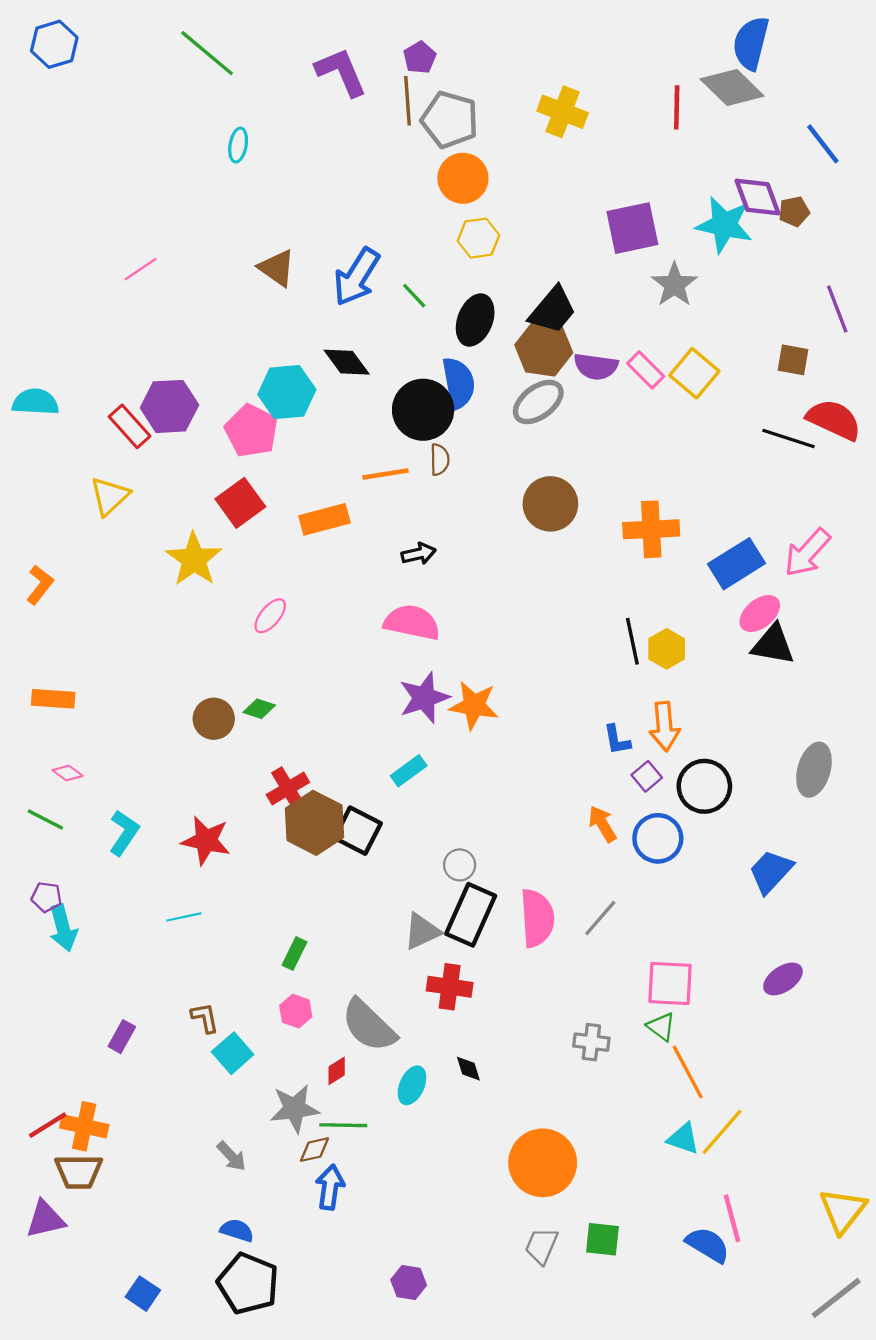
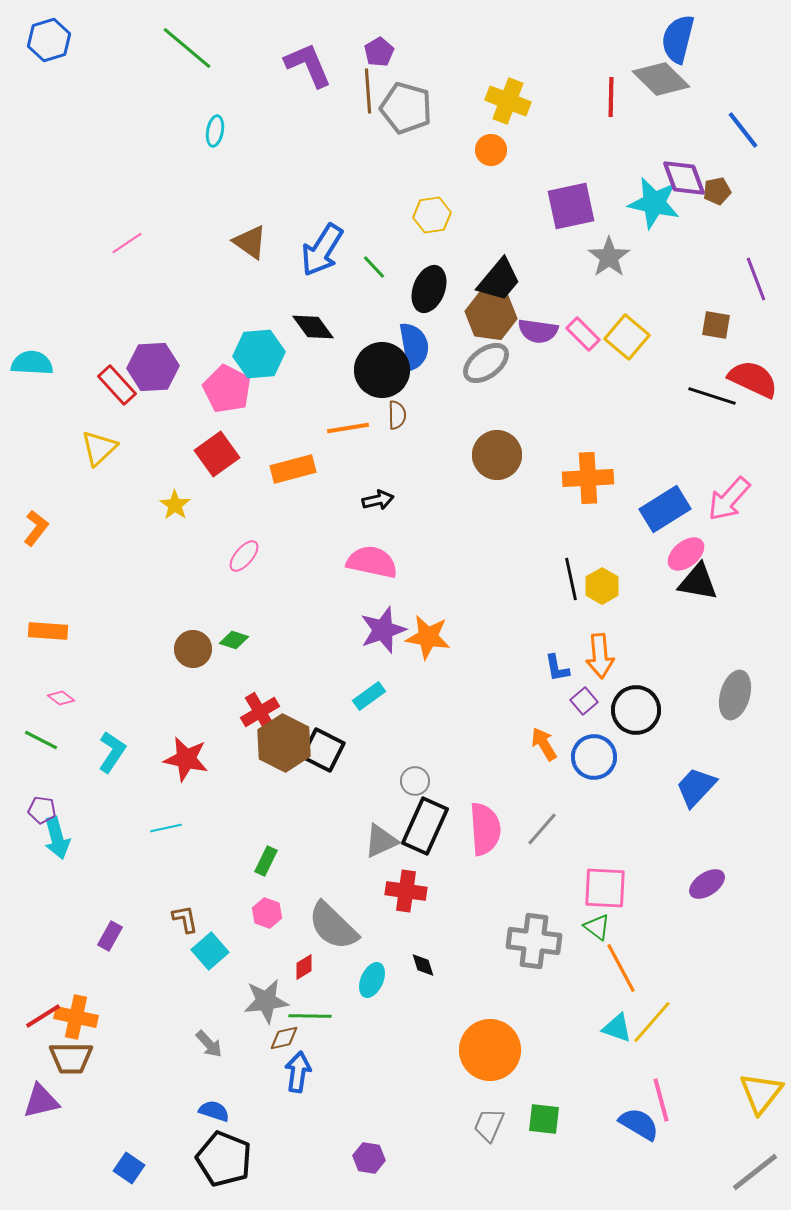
orange circle: (463, 178) -> (491, 150), moved, size x0.7
yellow star: (194, 559) -> (175, 505), size x0.6
gray cross: (591, 1042) -> (534, 941), size x1.6

